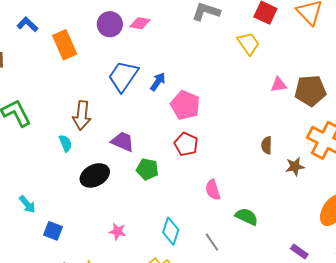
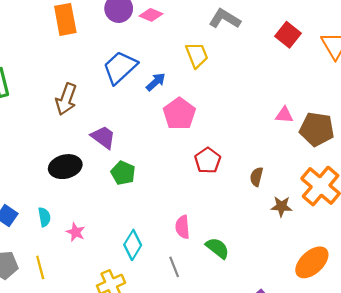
yellow trapezoid: (248, 44) -> (197, 55), moved
cyan semicircle: (65, 143) -> (44, 217), moved
red pentagon: (186, 144) -> (208, 160), moved
pink semicircle: (213, 190) -> (183, 227), moved

